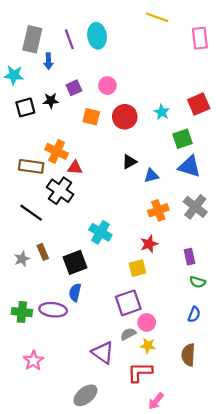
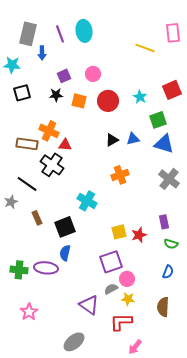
yellow line: (157, 17) -> (145, 48), moved
black star: (51, 101) -> (56, 95), moved
blue triangle: (151, 176) -> (133, 139), moved
orange cross: (158, 210) -> (120, 175), moved
red star: (149, 244) -> (139, 235), moved
gray star: (22, 259) -> (11, 202), moved

